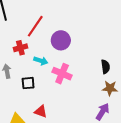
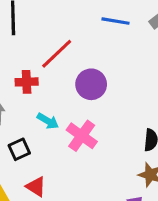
cyan arrow: (41, 61) -> (48, 121), moved
black square: (28, 83) -> (19, 149), moved, turned -32

